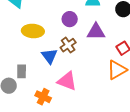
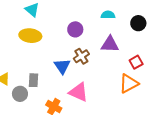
purple circle: (70, 19) -> (75, 29), moved
yellow ellipse: (33, 31) -> (30, 36), moved

